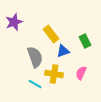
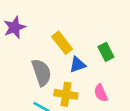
pink semicircle: (81, 73) -> (101, 93), turned -48

